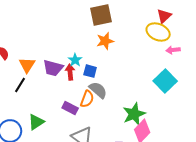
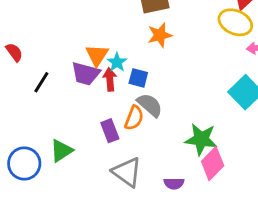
orange triangle: (27, 65) -> (97, 55), moved
black line: (20, 85) -> (41, 82), moved
purple rectangle: (70, 108) -> (110, 131), turned 42
green star: (134, 114) -> (201, 139), turned 30

